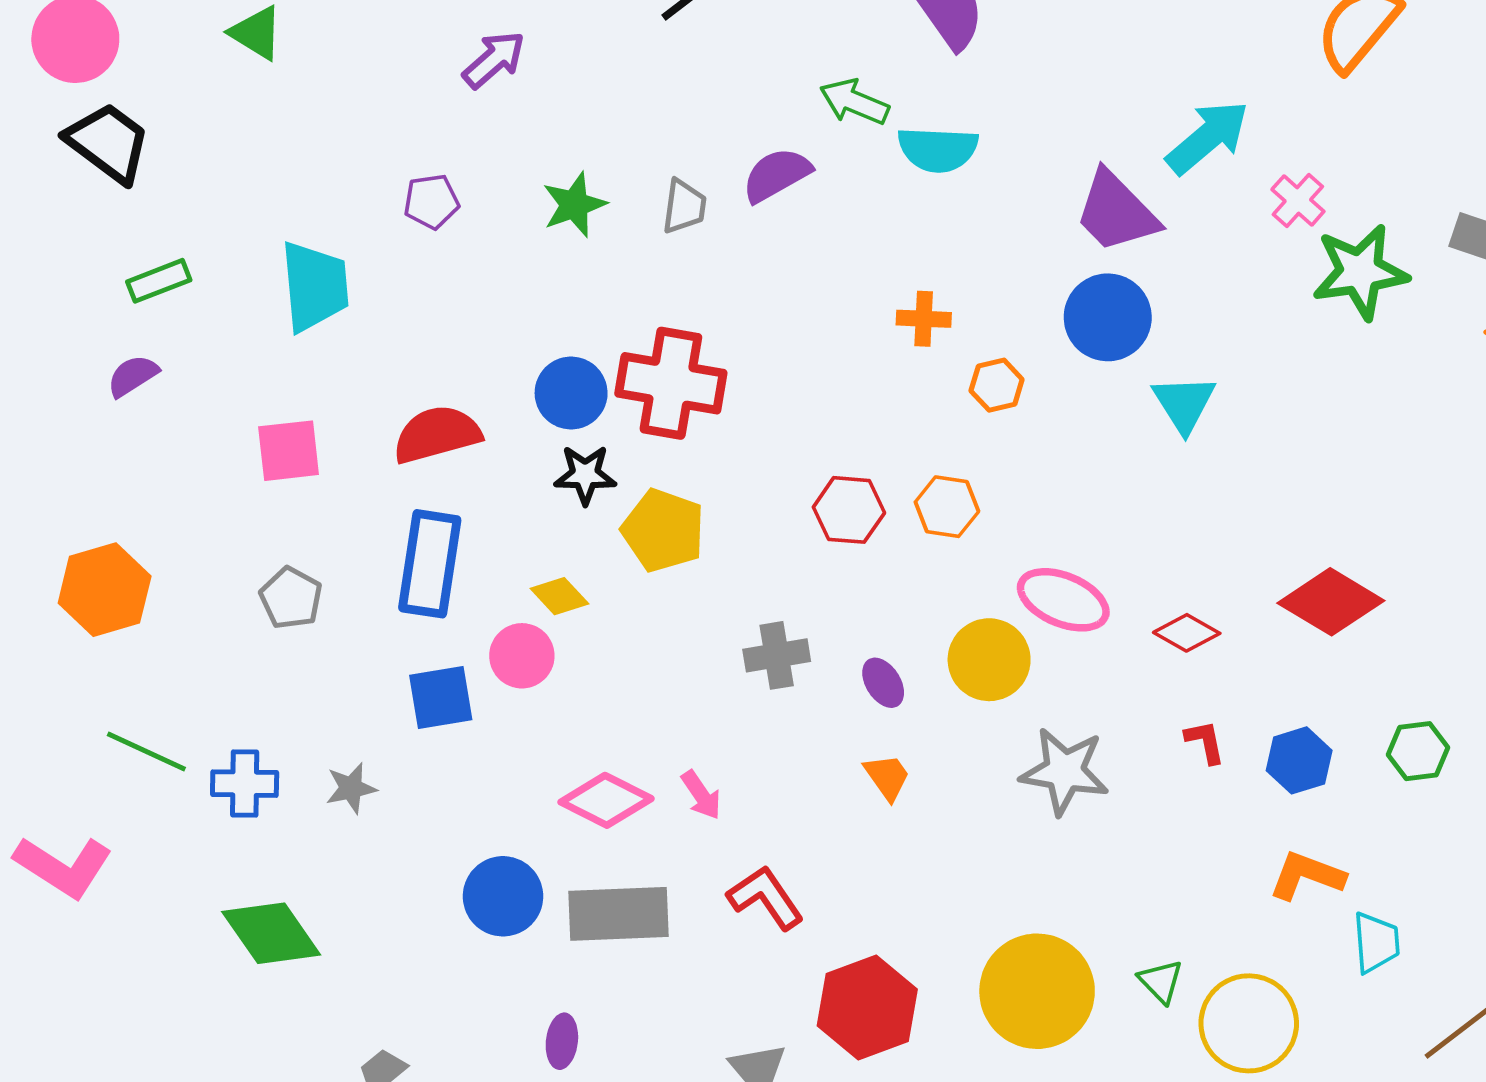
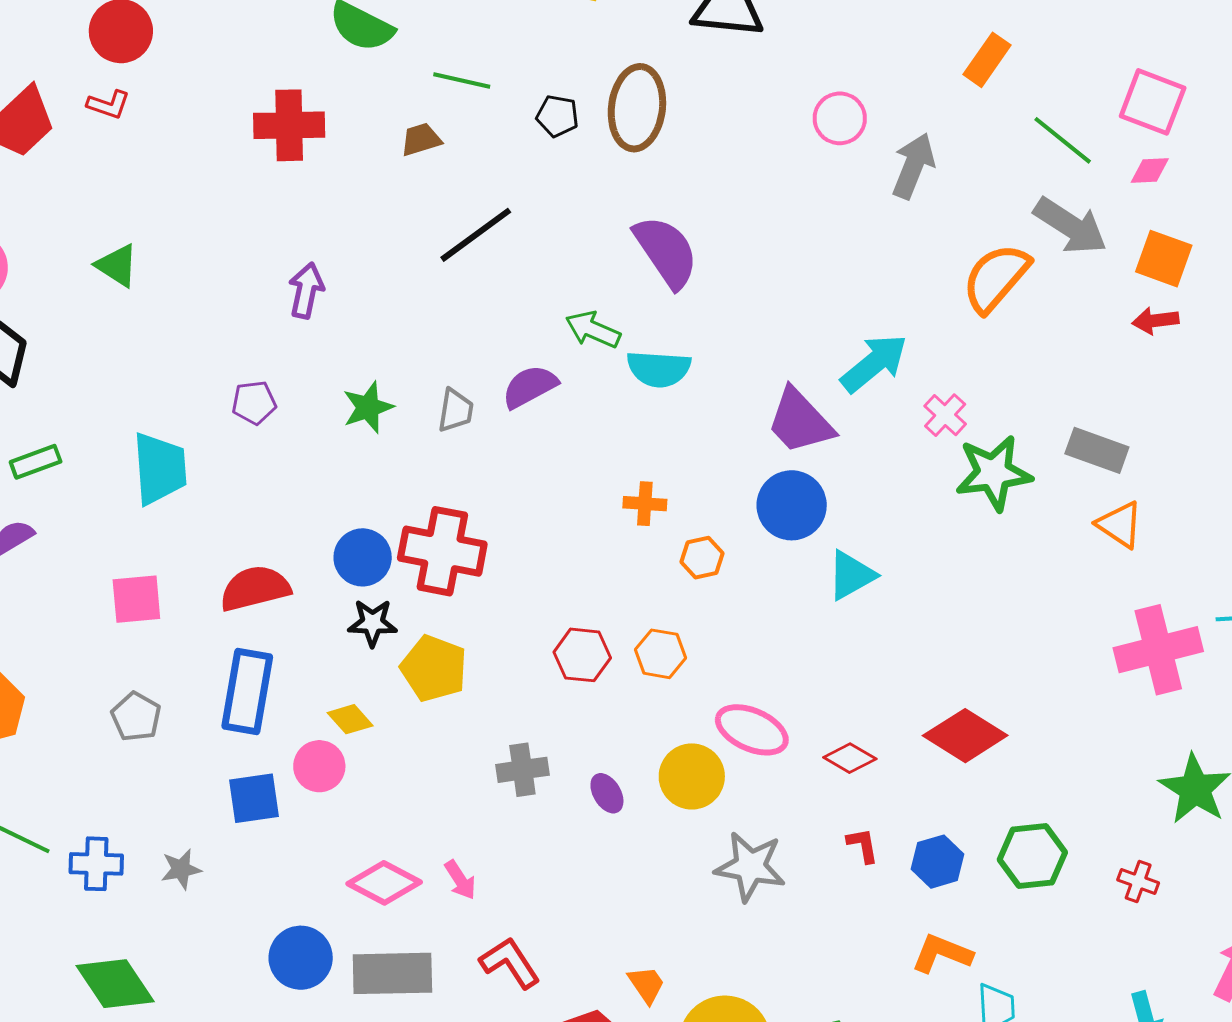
purple arrow: (494, 60) -> (306, 290), turned -38
cyan triangle: (1184, 404) -> (851, 575), turned 32
green hexagon: (1418, 751) -> (1032, 856), size x1.4
orange trapezoid: (887, 777) -> (646, 984), moved

